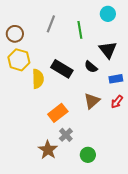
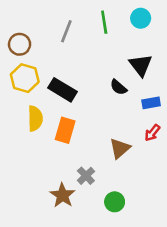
green line: (80, 30) -> (104, 22), moved
black rectangle: (62, 69) -> (62, 90), moved
yellow semicircle: (38, 79) -> (35, 118), moved
brown triangle: (92, 101) -> (120, 148), moved
orange rectangle: (58, 113) -> (65, 130), moved, turned -36

